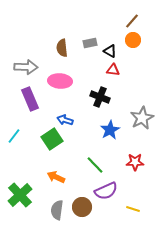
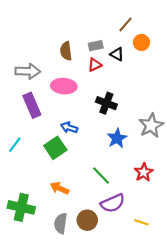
brown line: (132, 21) -> (126, 24), moved
red triangle: (113, 70) -> (95, 65), moved, turned -32
red star: (135, 162) -> (144, 172), turned -30
green cross: (20, 195) -> (21, 207), turned -35

